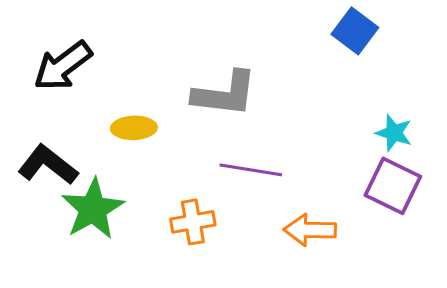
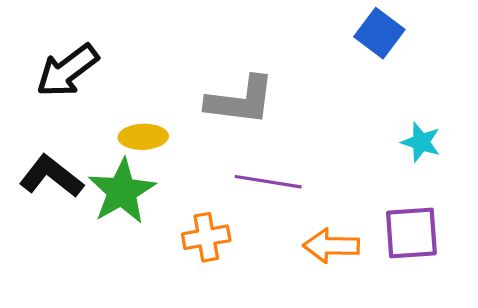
purple square: (393, 186) -> (411, 233), moved, turned -30
green star: (93, 209) -> (122, 191), moved

